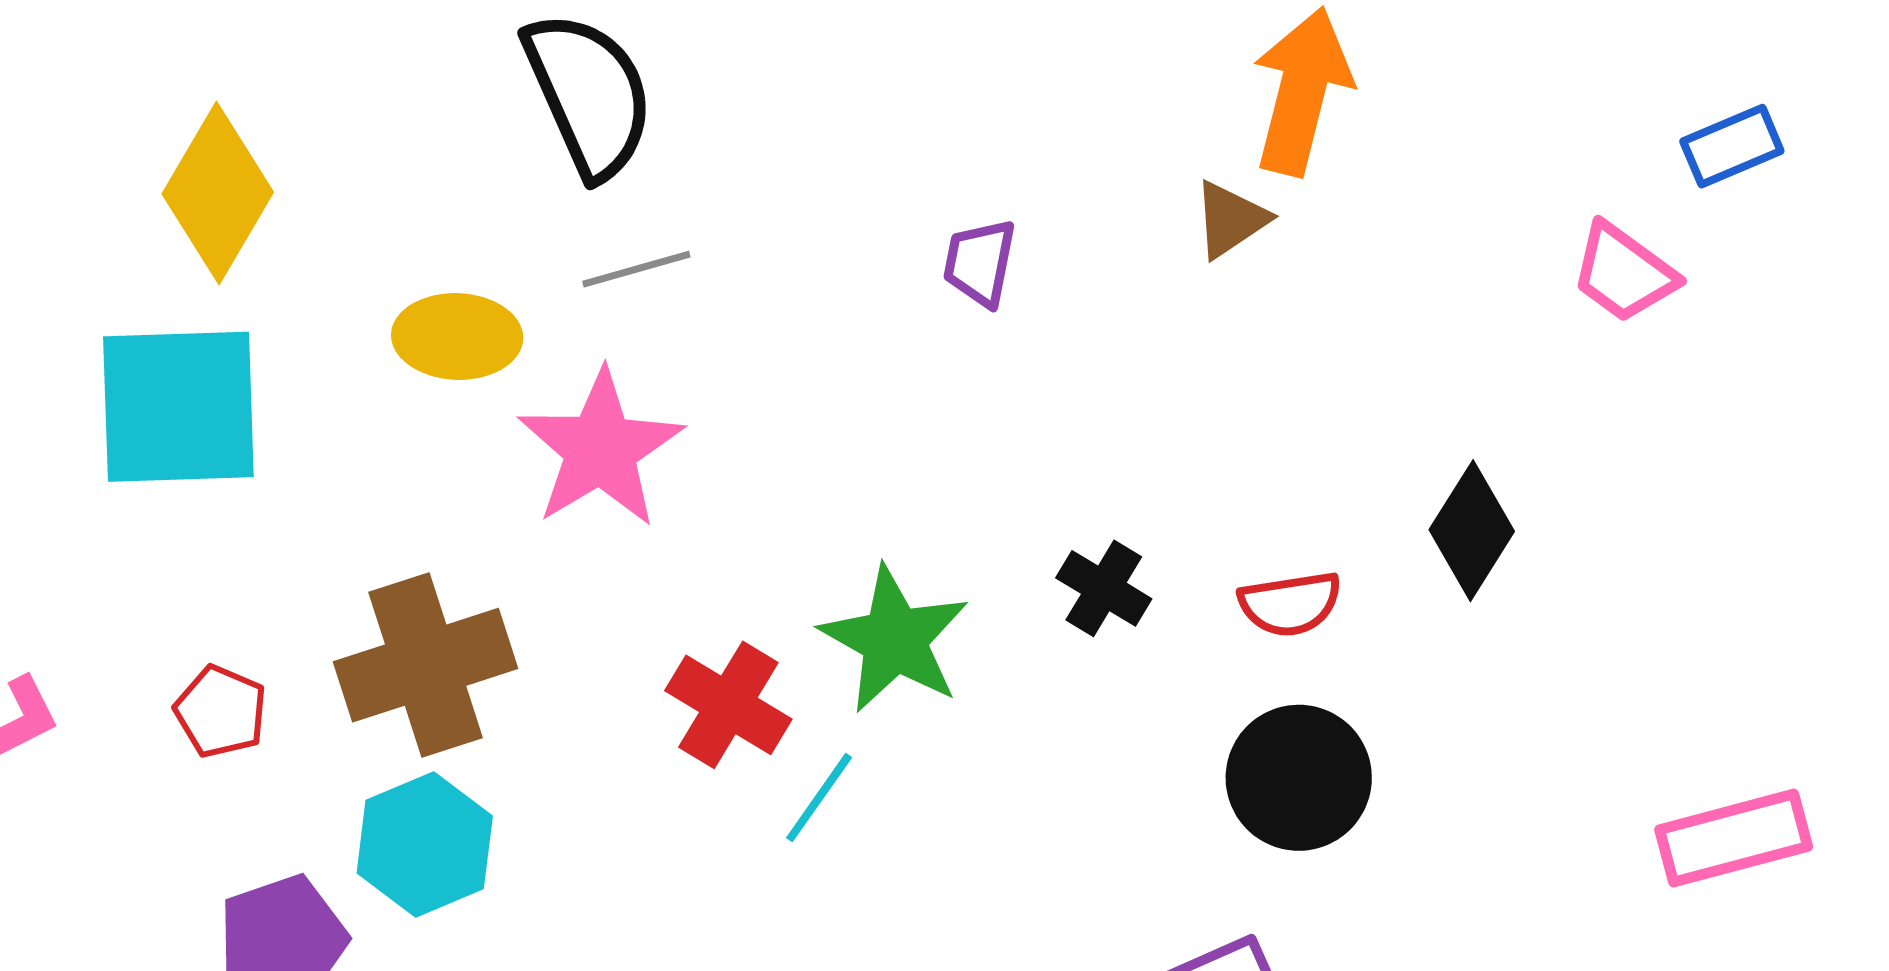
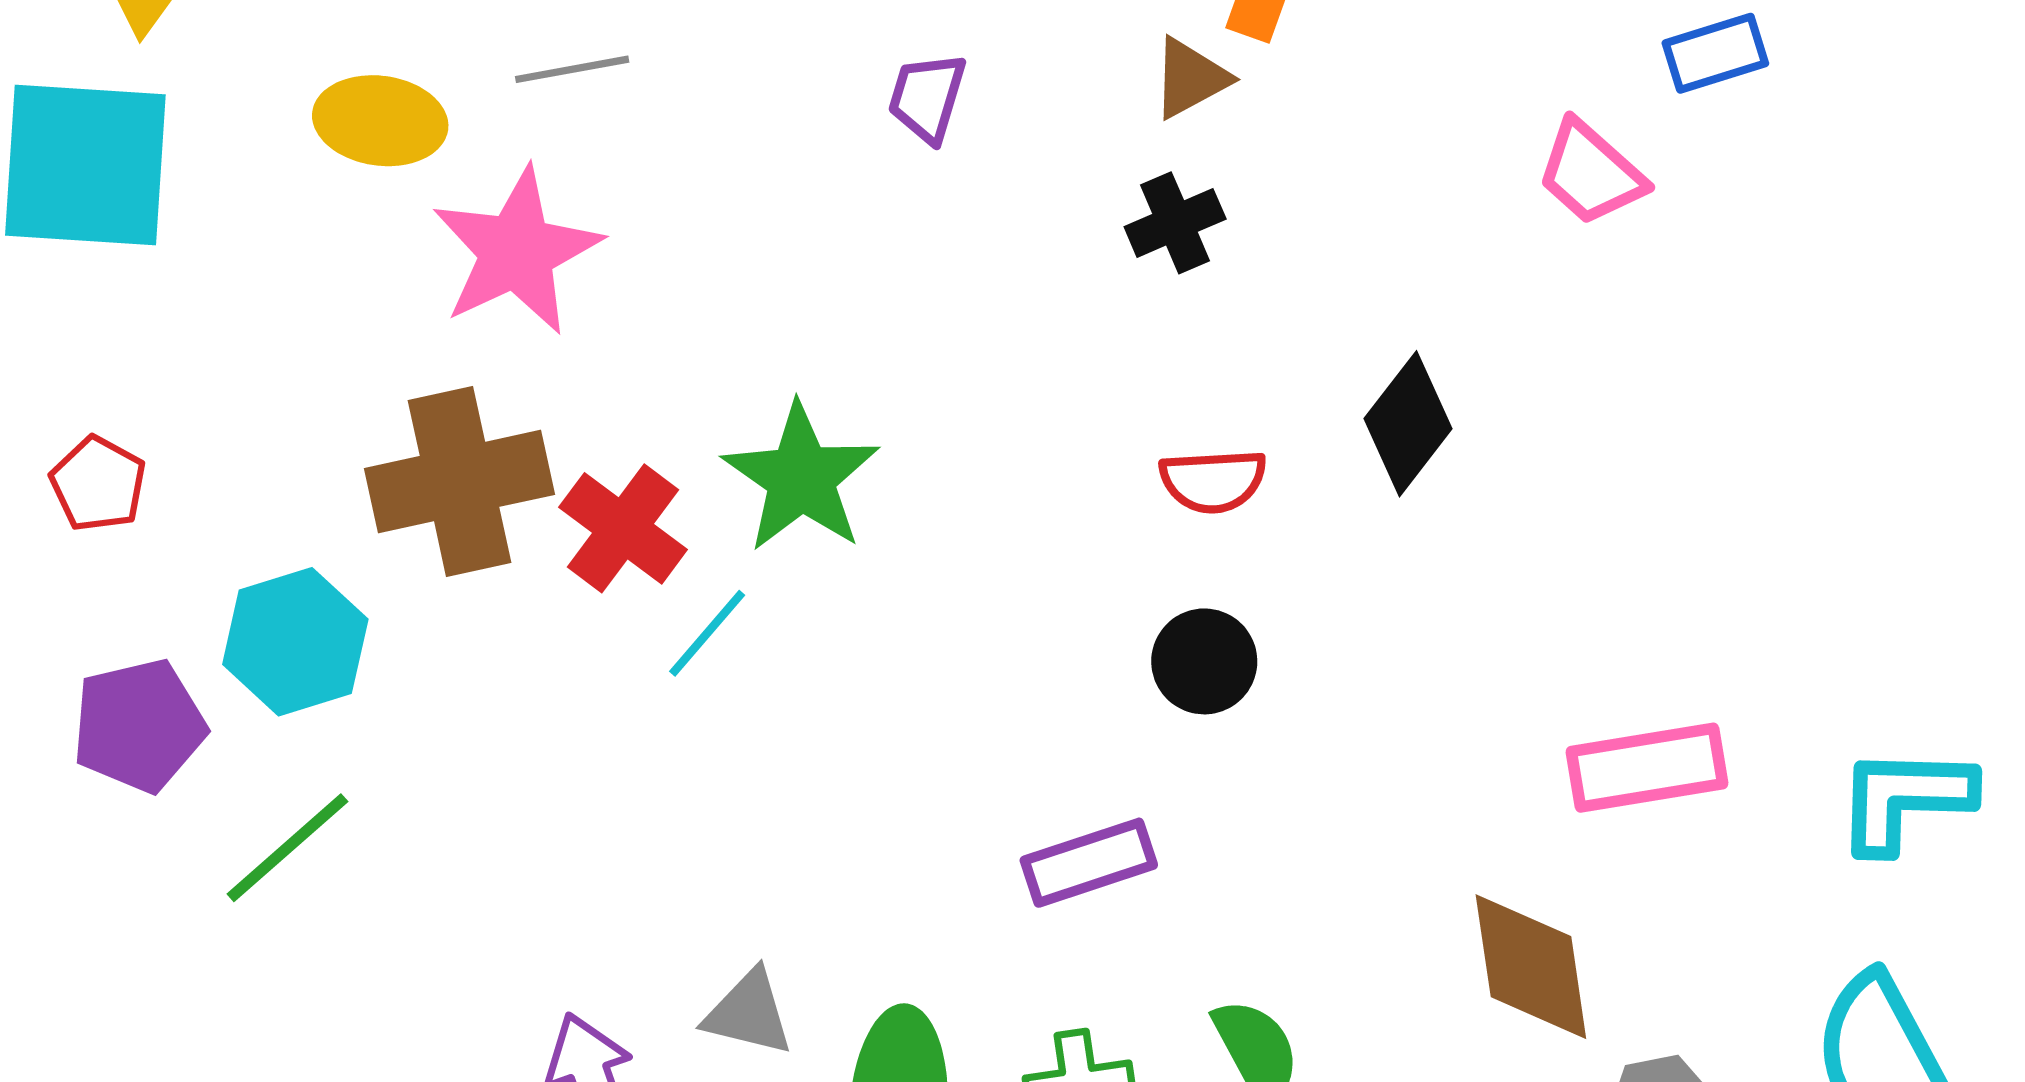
black cross: (1104, 588) -> (1175, 223), moved, turned 30
brown cross: (426, 665) -> (460, 481), moved
black circle: (1299, 778) -> (1204, 661), size x0.7

